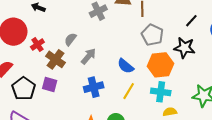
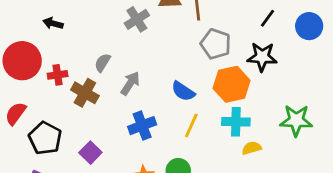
red cross: (37, 44) -> (58, 75), turned 32
purple square: (50, 84) -> (90, 153), moved, turned 35

